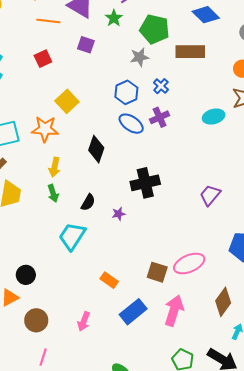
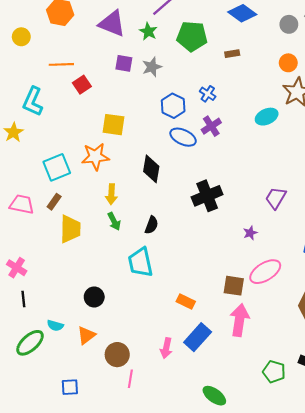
orange line: (48, 21) -> (61, 64), moved
brown rectangle: (190, 52) -> (232, 54), size x0.5
gray star: (140, 57) -> (152, 67), moved
yellow square: (67, 101) -> (114, 125), turned -30
purple star: (119, 214) -> (250, 233), moved
cyan trapezoid: (72, 236) -> (141, 262), turned -36
black circle: (26, 275) -> (94, 297), moved
pink arrow: (174, 311) -> (239, 320), moved
blue rectangle: (133, 312) -> (198, 337), moved
pink line: (43, 357) -> (130, 379), moved

